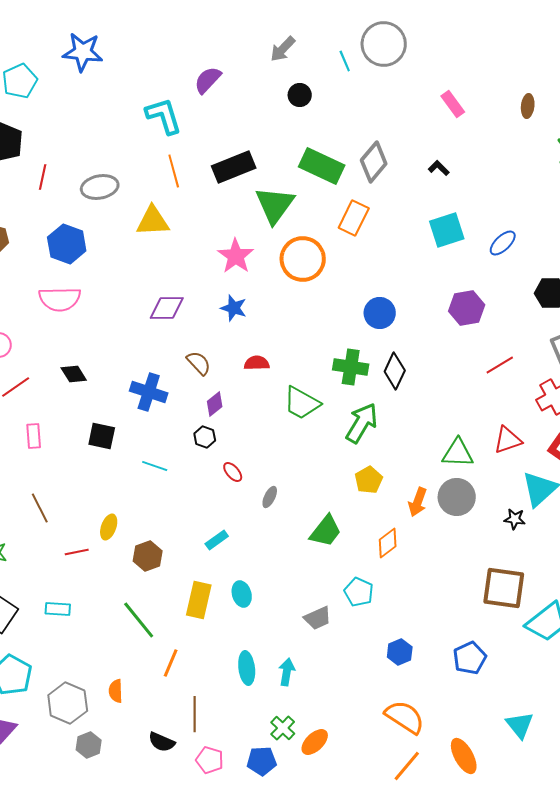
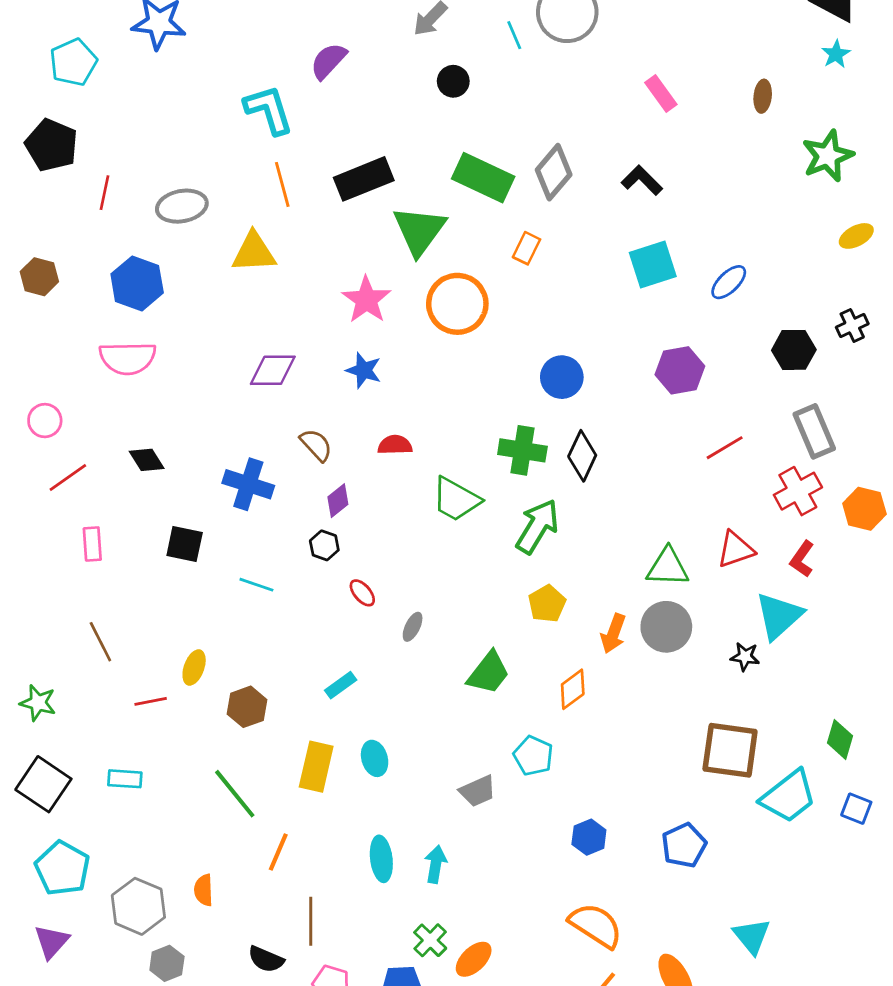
black L-shape: (439, 168) -> (642, 180), size x1.4
orange rectangle: (354, 218) -> (527, 248), size x0.7

